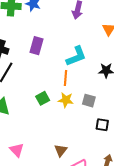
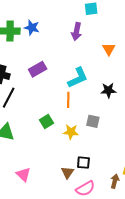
purple rectangle: (37, 46) -> (38, 69), turned 48
yellow star: (66, 100) -> (71, 132), moved
black square: (102, 125) -> (83, 163), moved

